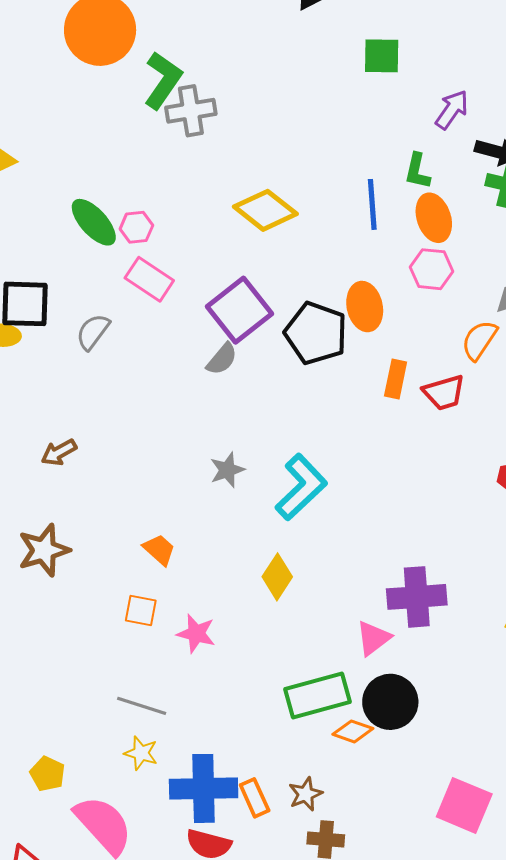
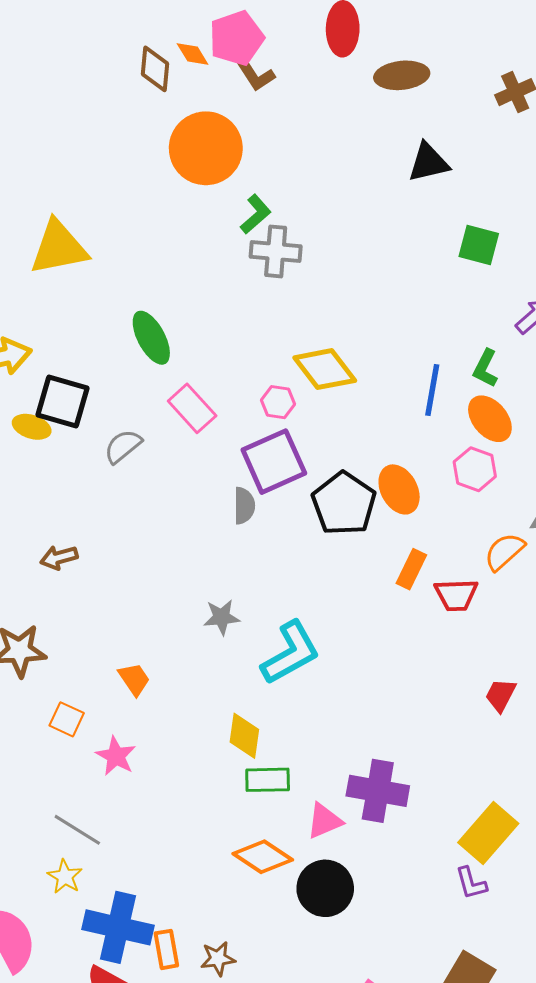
green L-shape: (163, 80) -> (256, 214), size x0.7
orange ellipse: (434, 218) -> (490, 419), turned -36
pink hexagon: (136, 227) -> (278, 402), moved
orange ellipse: (365, 307) -> (399, 489), turned -30
gray semicircle: (222, 359) -> (244, 506), turned -54
yellow diamond: (277, 577) -> (244, 736), turned -39
orange square: (141, 611) -> (67, 719), moved
pink star: (196, 633) -> (116, 756), moved
green rectangle: (317, 696) -> (268, 780), moved, size x0.7
orange diamond: (353, 731) -> (263, 857), moved, size x1.4

